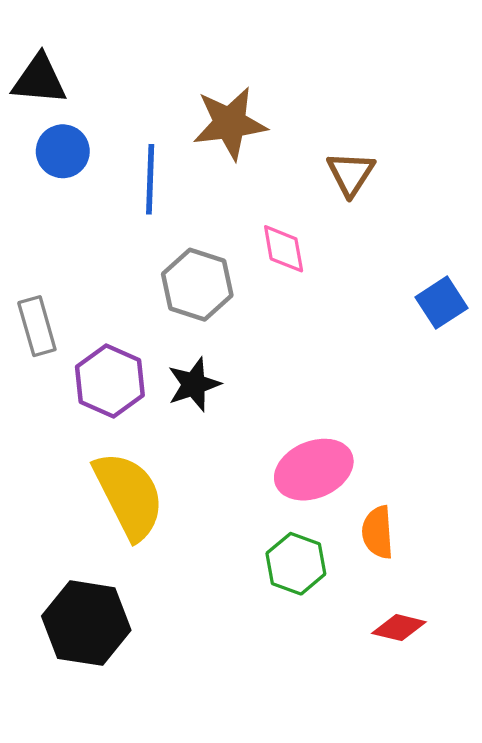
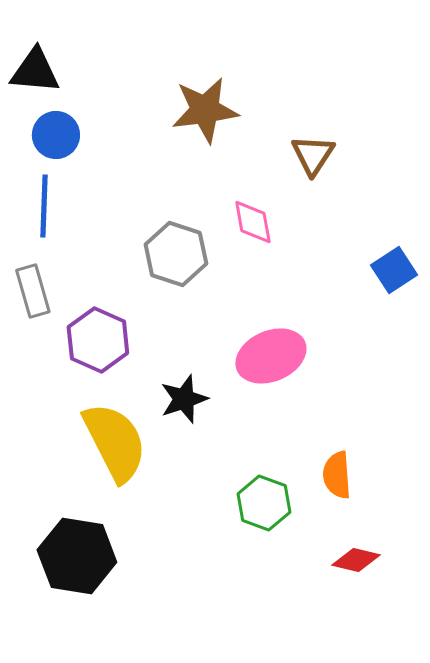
blue line: (150, 179) -> (44, 206), moved
black star: (194, 384) -> (184, 399), moved
pink ellipse: (314, 470) -> (271, 356), moved

